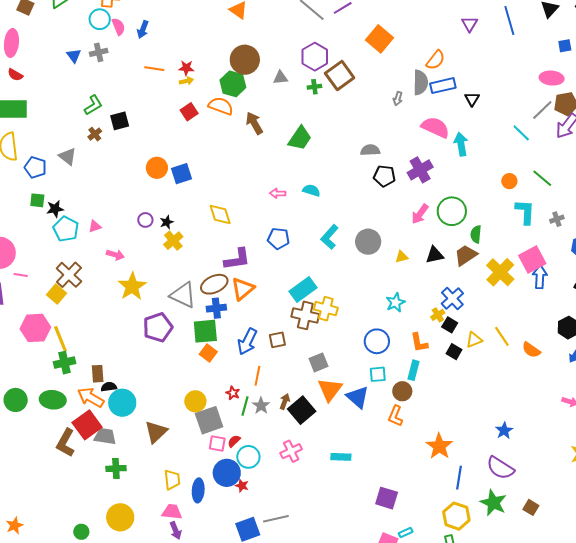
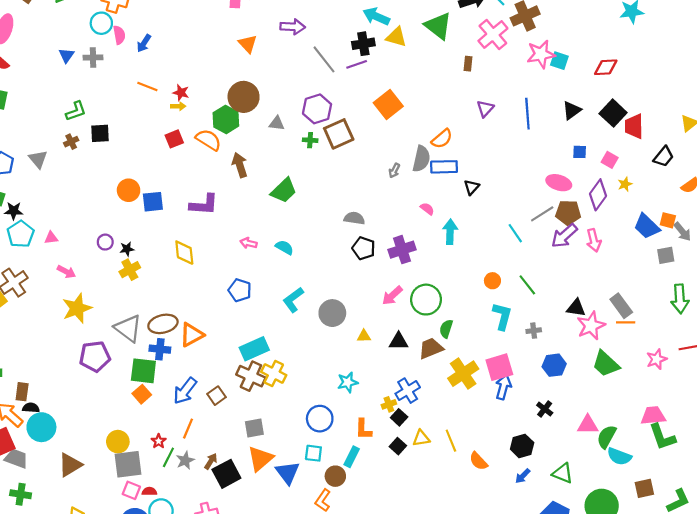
pink semicircle: (435, 127) -> (427, 209), size x0.5
purple L-shape: (237, 259) -> (204, 205), moved
brown square: (277, 340) -> (216, 396), turned -36
red semicircle: (234, 441) -> (149, 491), turned 32

